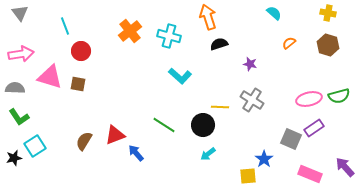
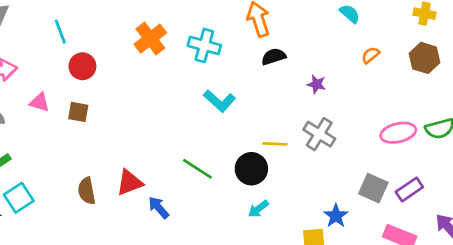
pink triangle: (50, 77) -> (40, 102), size x0.6
purple rectangle: (314, 128) -> (409, 190), moved
brown semicircle: (84, 141) -> (87, 191), turned -42

